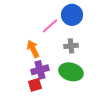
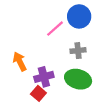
orange arrow: (33, 49) -> (20, 62), moved
red square: (35, 85) -> (38, 93), turned -32

